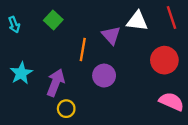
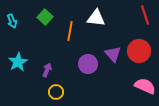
white triangle: (137, 21) -> (96, 18), moved
purple triangle: (111, 35) -> (113, 54), moved
orange line: (83, 49) -> (70, 31), moved
purple arrow: (56, 83) -> (47, 70), size x0.6

